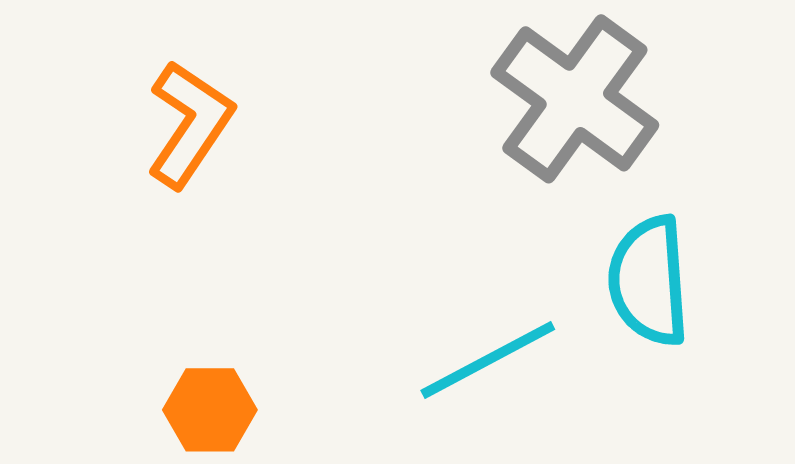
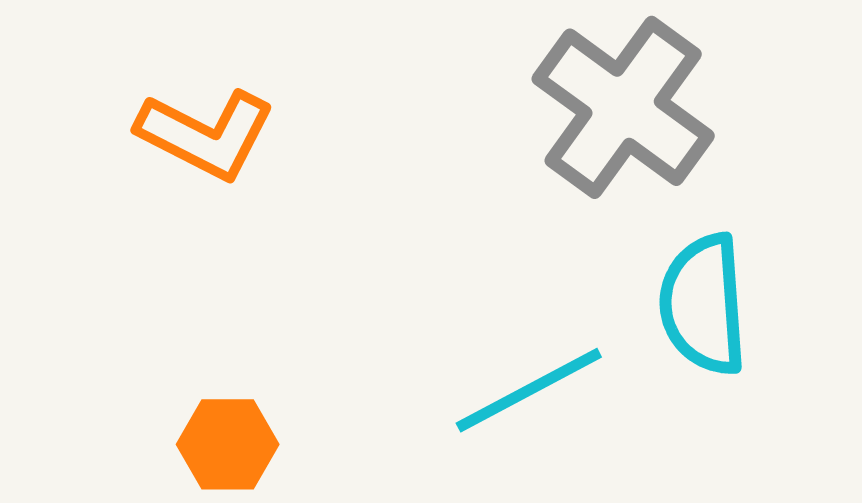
orange L-shape: (190, 124) -> (206, 134), turned 83

